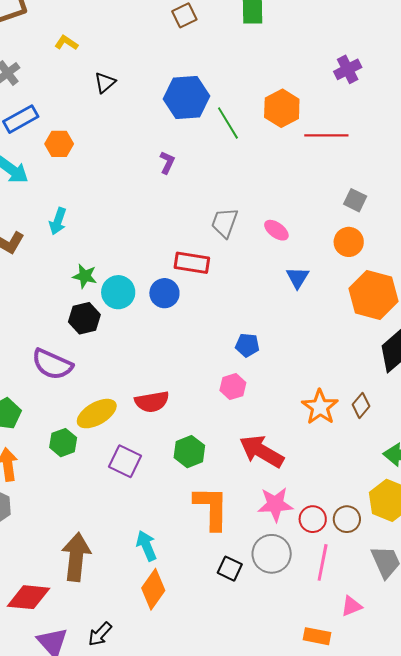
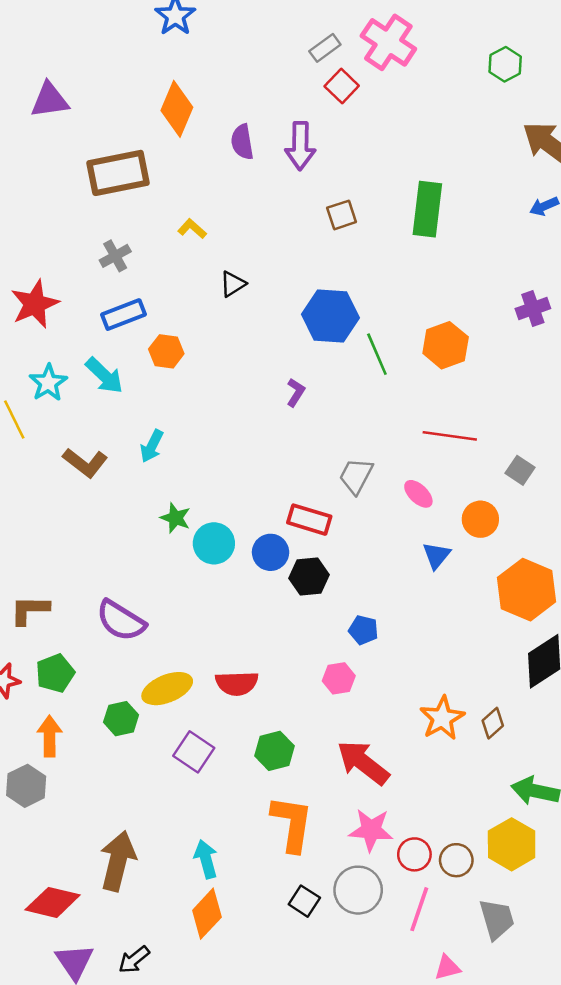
red line: (326, 135) -> (450, 436), moved
orange circle: (349, 242) -> (480, 519), moved
black hexagon: (84, 318) -> (309, 577), moved

